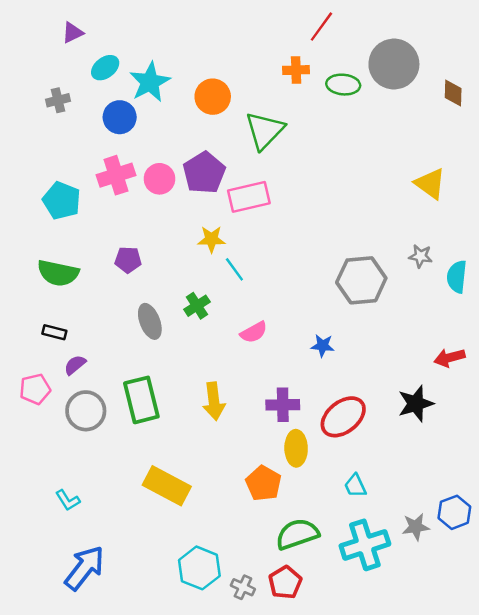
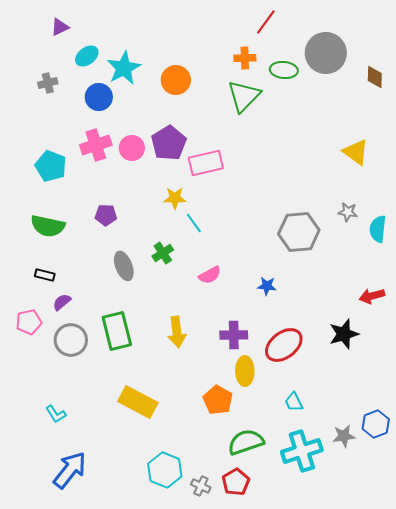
green triangle: (265, 130) -> (244, 96), moved

